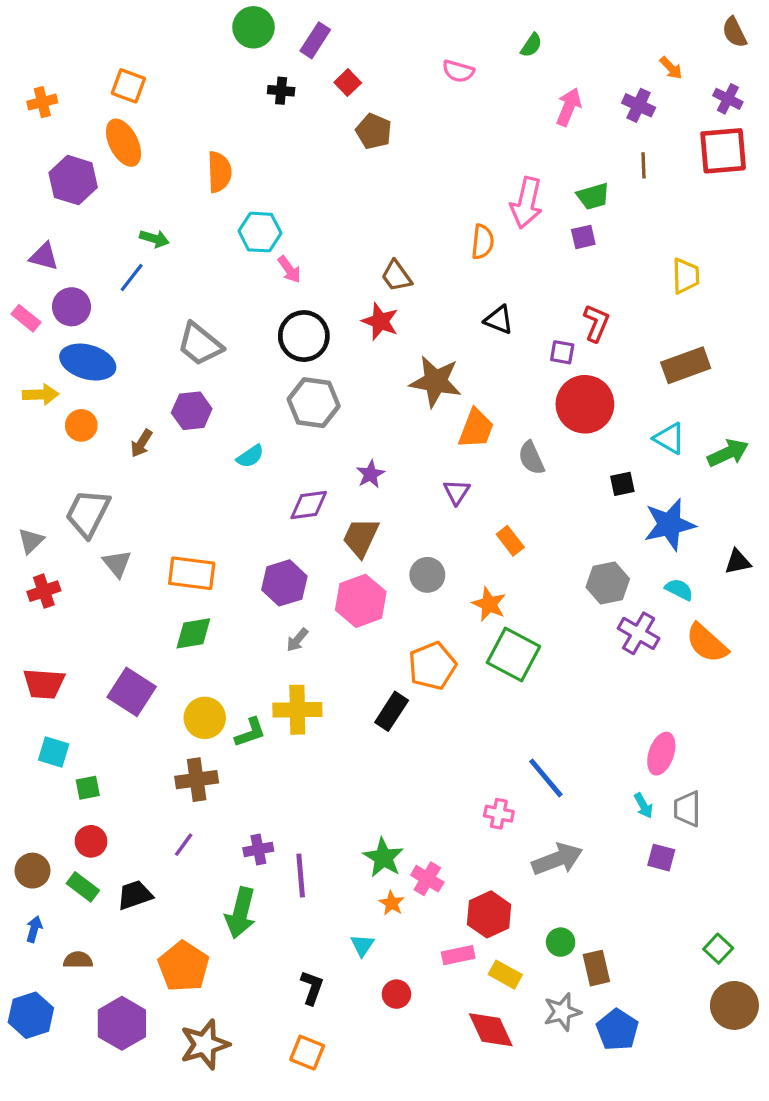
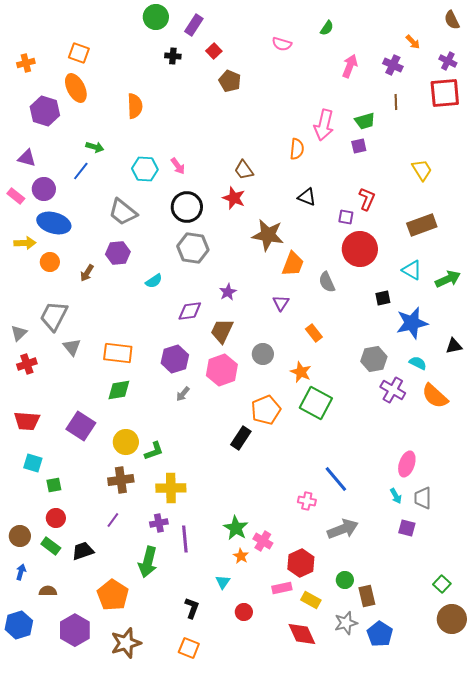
cyan hexagon: (260, 232) -> (145, 169), moved
yellow trapezoid: (686, 276) -> (422, 170), turned -30
yellow cross: (297, 710) -> (171, 488), moved

